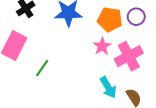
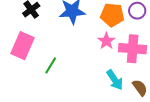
pink cross: (129, 56) -> (133, 49), turned 36

